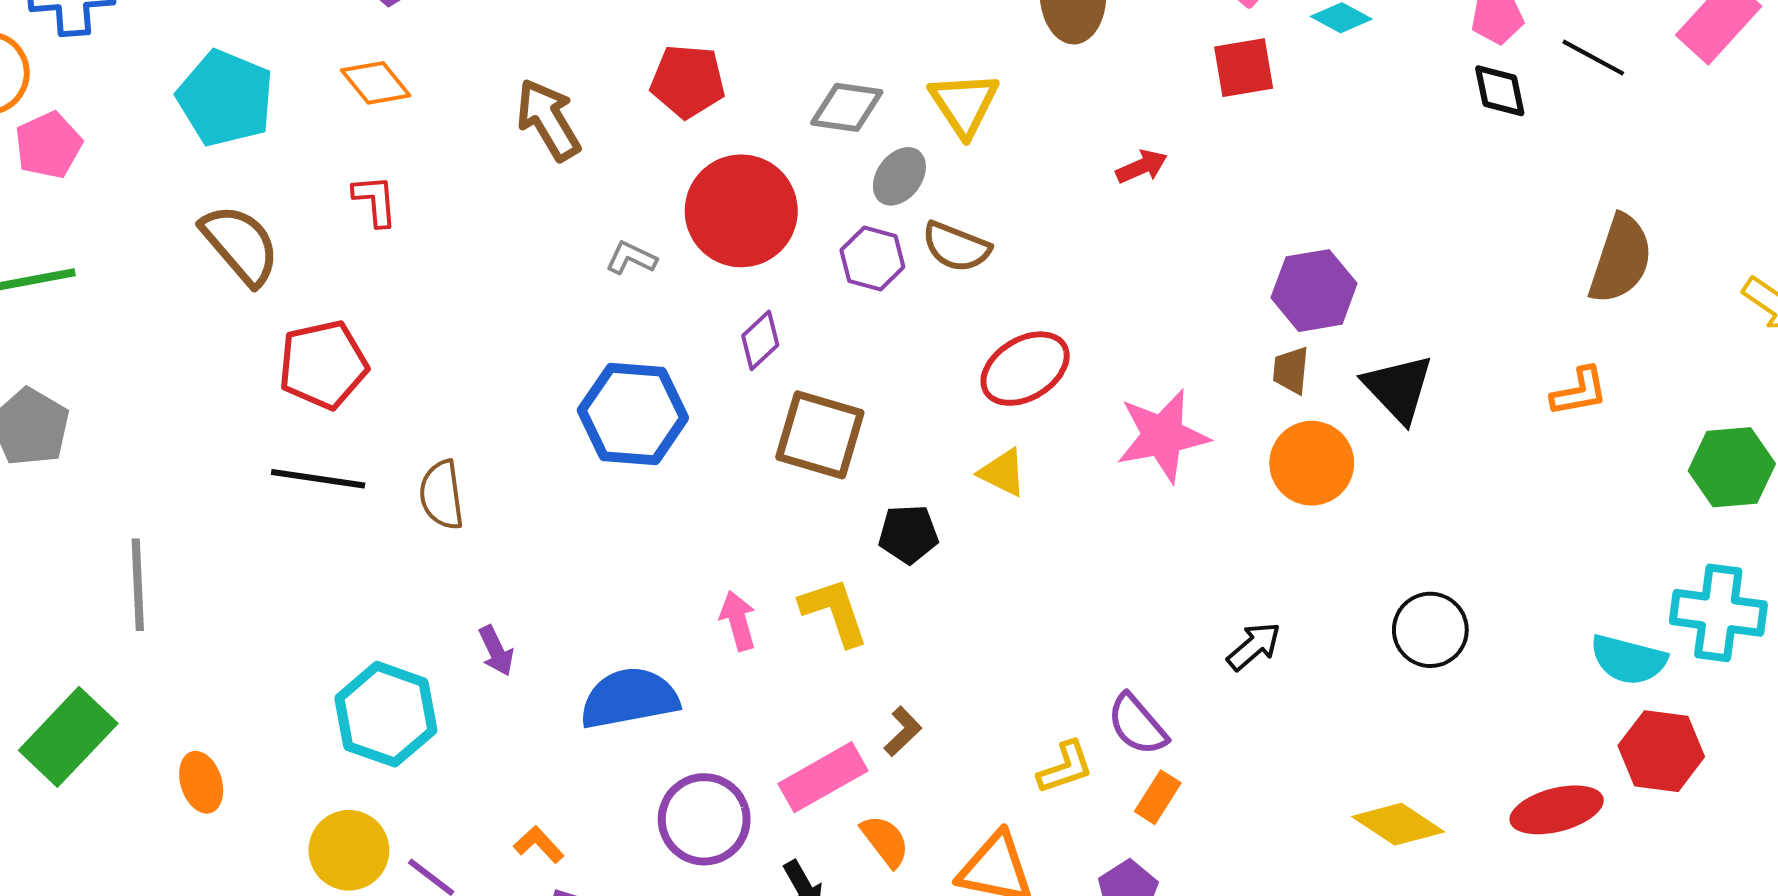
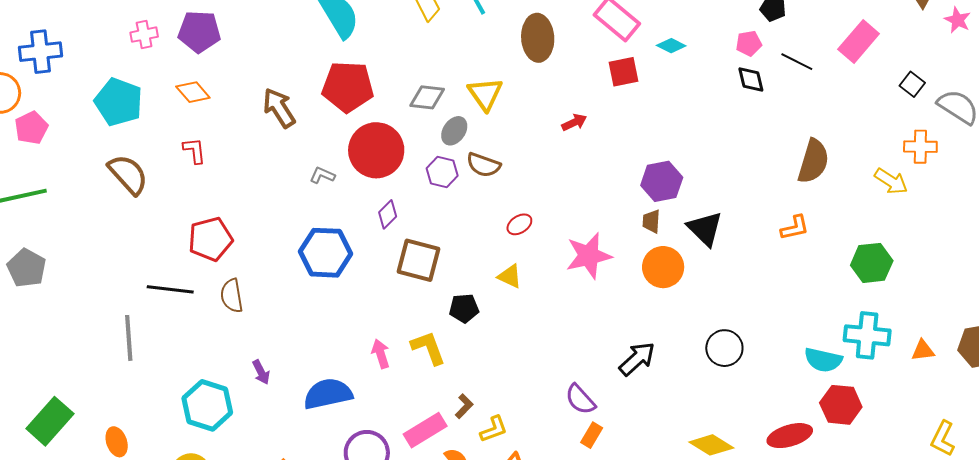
red pentagon: (688, 81) -> (348, 87), size x1.4
red pentagon: (323, 365) -> (210, 239), moved
red ellipse: (1025, 369) -> (519, 224), size x0.6
gray line: (138, 585) -> (129, 338), moved
black arrow: (1254, 646) -> (637, 359), size x1.4
yellow L-shape: (1065, 767) -> (494, 429), moved

